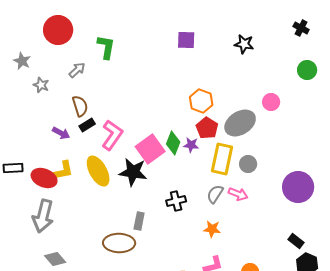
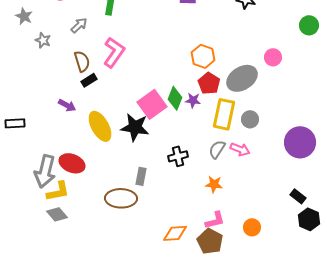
purple arrow: (61, 133) -> (67, 105), moved
pink L-shape: (112, 135) -> (114, 52), moved
yellow L-shape: (62, 171) -> (58, 191), moved
red ellipse: (44, 178) -> (72, 163), moved

